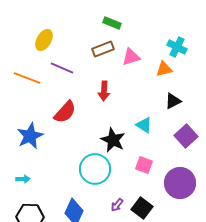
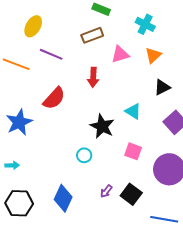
cyan cross: (177, 47) -> (145, 24), moved
pink triangle: (131, 57) -> (120, 54), moved
orange triangle: (164, 69) -> (153, 55), turned -30
cyan circle: (95, 169) -> (84, 155), size x0.5

